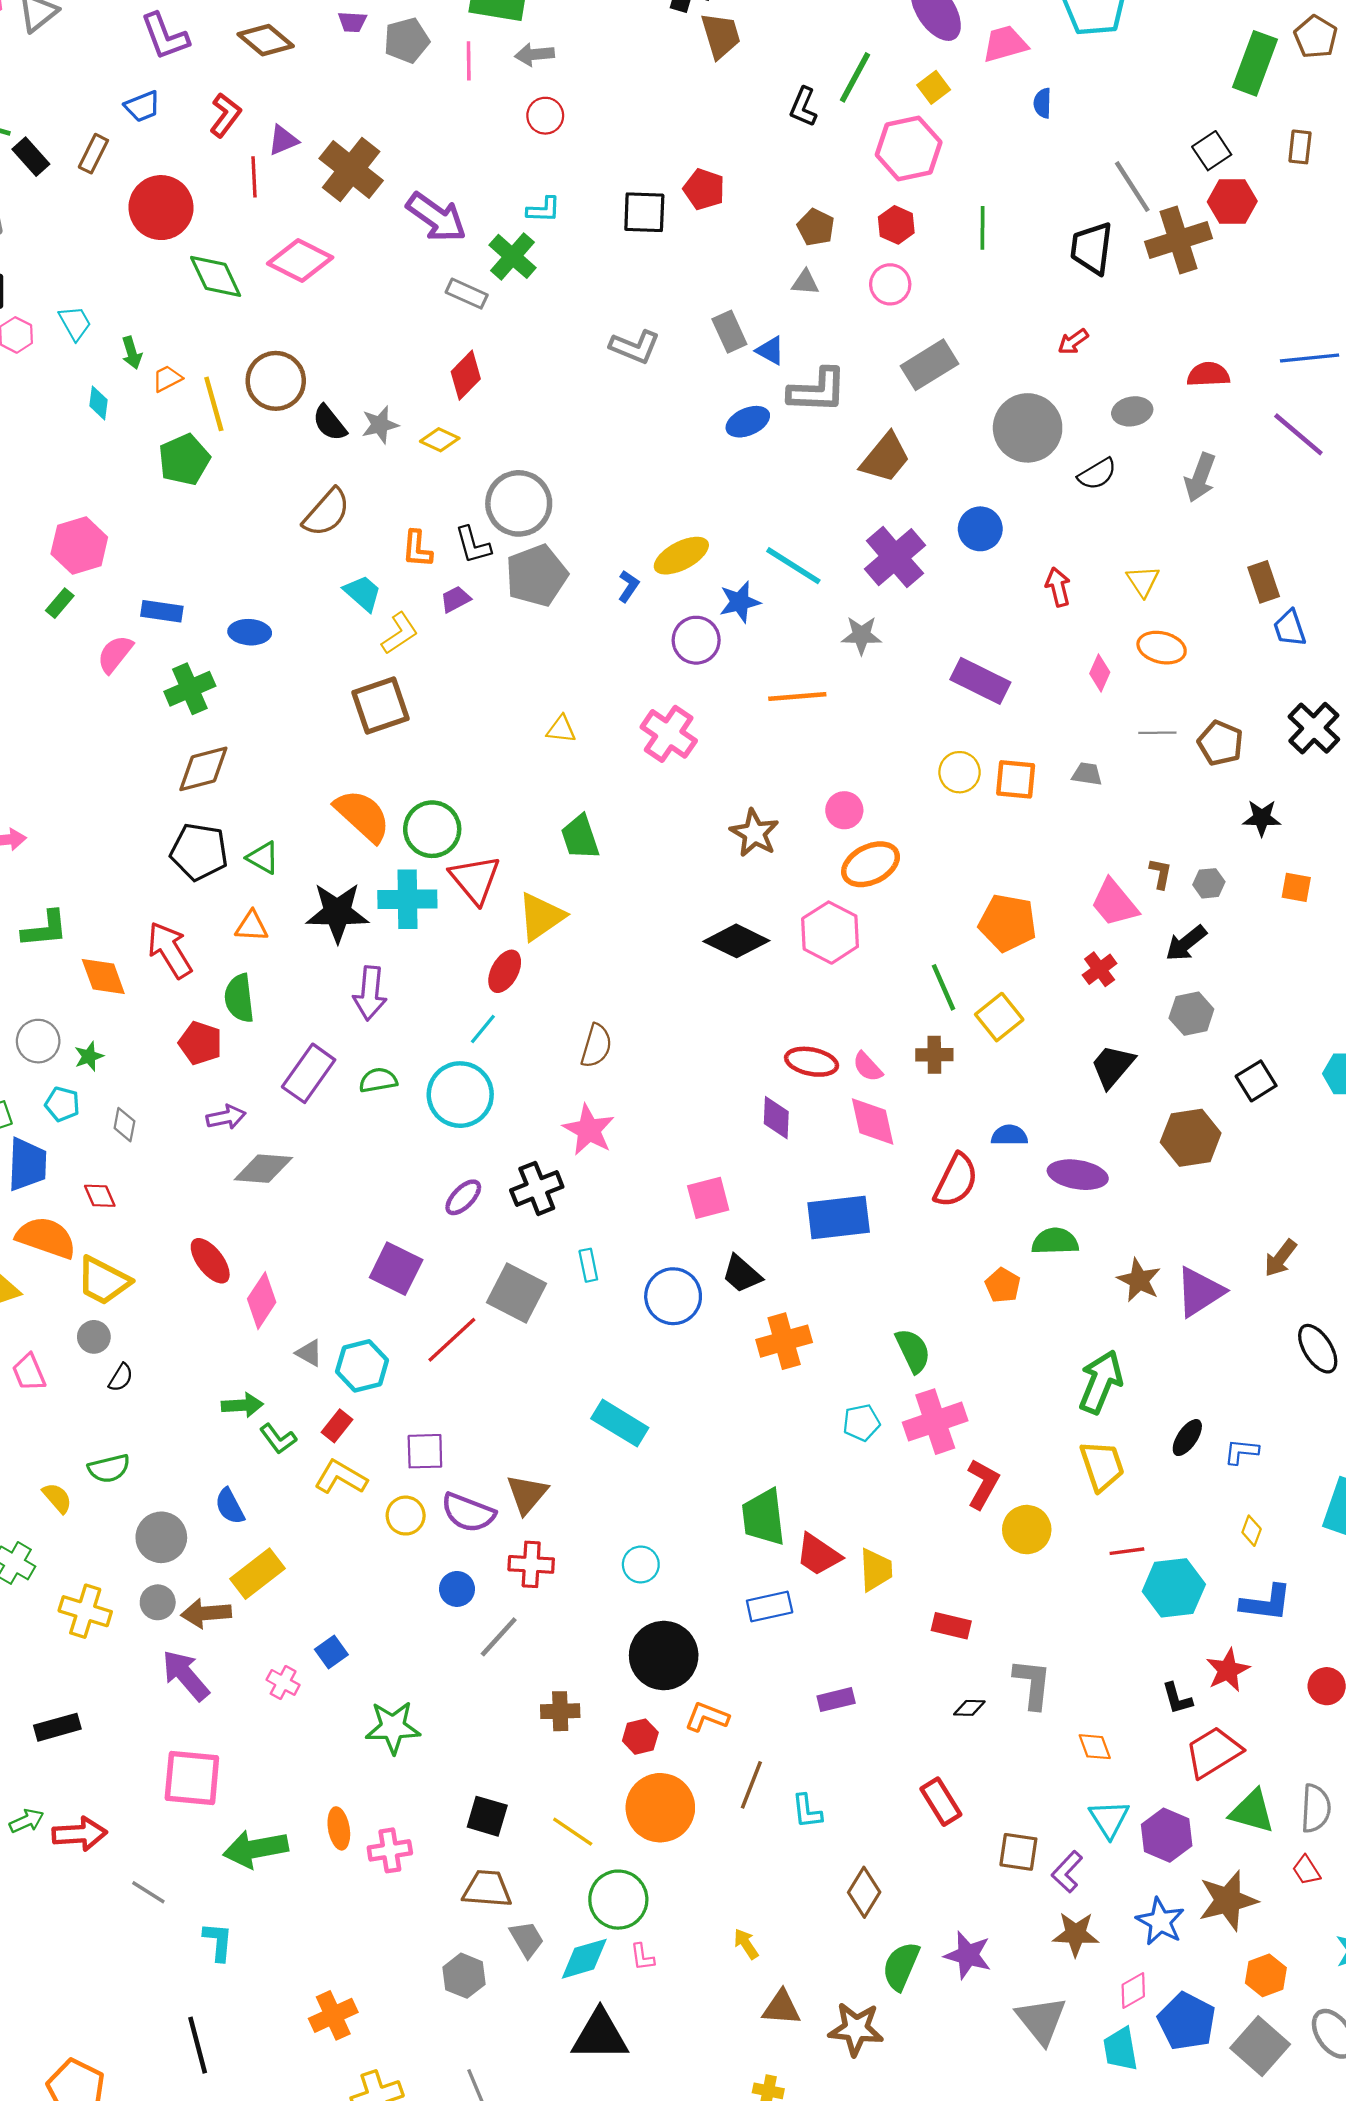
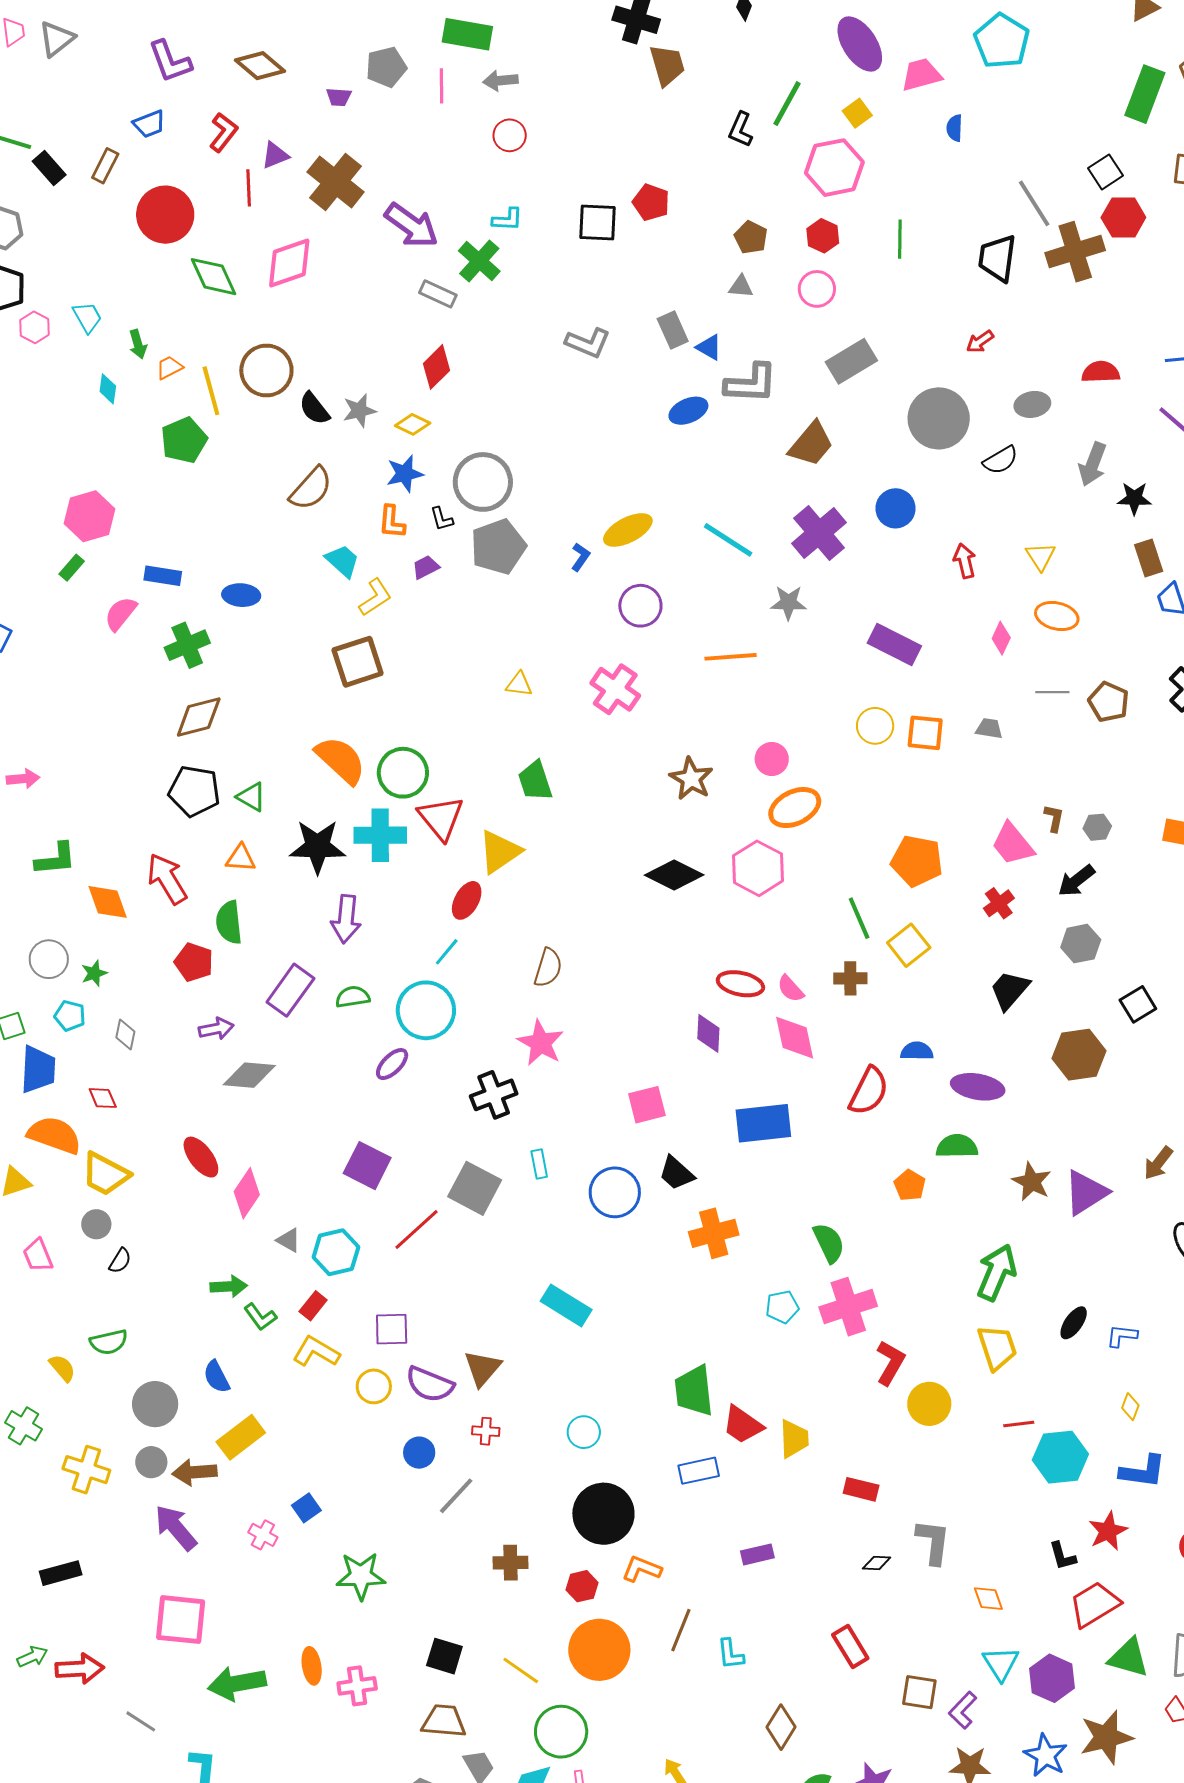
purple trapezoid: (352, 22) -> (339, 97), moved
pink diamond: (300, 260) -> (289, 263), turned -46
black L-shape: (473, 545) -> (442, 519), size x0.7
blue star: (740, 602) -> (405, 474), moved
black star: (1262, 818) -> (1134, 498), moved
purple ellipse: (463, 1197) -> (392, 1064), moved
red cross: (531, 1564) -> (486, 1431), size x0.7

